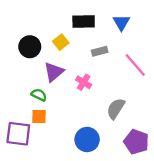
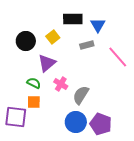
blue triangle: (121, 23) -> (98, 25), moved
pink cross: (84, 82) -> (61, 84), moved
gray semicircle: (116, 109) -> (81, 95), moved
purple pentagon: (136, 142) -> (101, 124), moved

